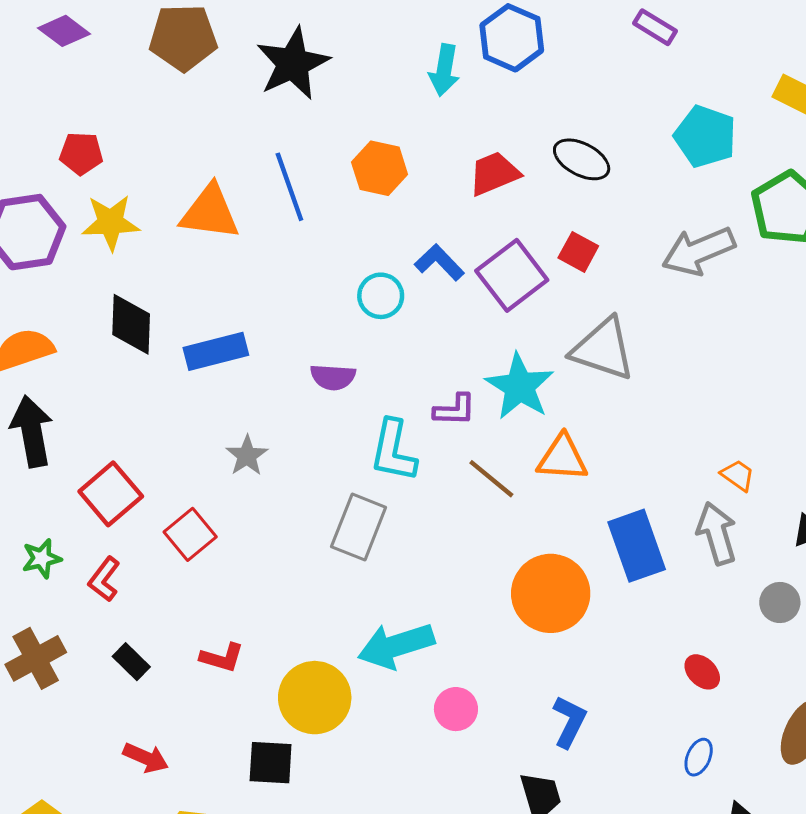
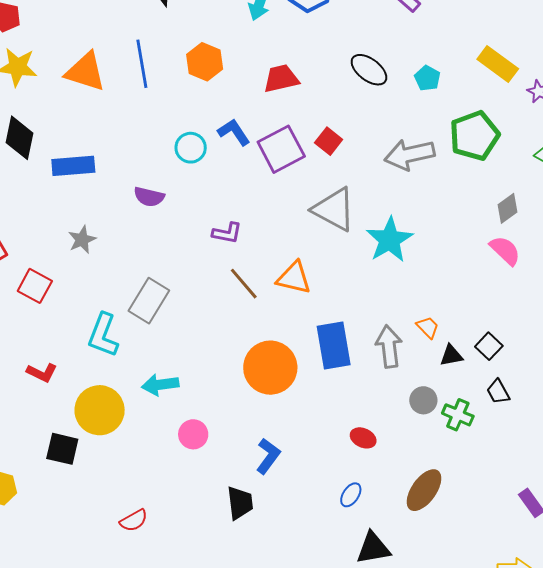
cyan pentagon: (705, 136) -> (427, 78), size x0.6
black ellipse: (582, 159) -> (369, 70), moved
cyan star: (520, 387) -> (390, 240), moved
cyan L-shape: (393, 451) -> (103, 335), moved
orange trapezoid: (738, 475) -> (428, 327), moved
red square: (190, 534) -> (35, 286), turned -32
cyan arrow: (396, 646) -> (160, 385), size x0.7
red ellipse: (702, 672) -> (363, 438), turned -30

